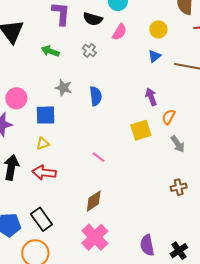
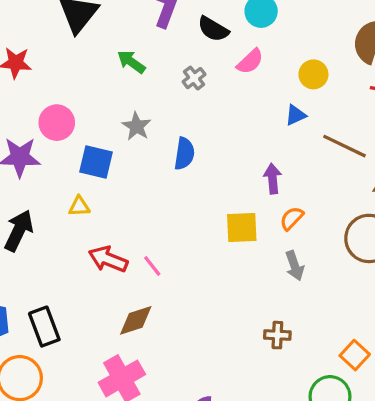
pink line: (99, 157) -> (152, 266), moved
red arrow: (44, 173) -> (108, 259), moved

